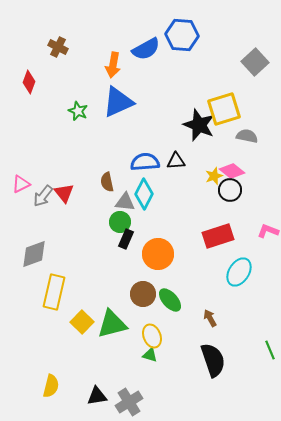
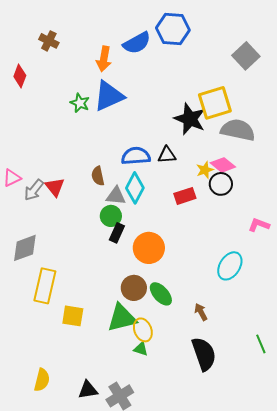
green star: (78, 111) -> (80, 103), moved
gray semicircle: (247, 136) -> (238, 130), size x1.6
red rectangle: (218, 236) -> (185, 196), moved, size x0.7
yellow square: (82, 322) -> (73, 316), turned -35
green triangle: (112, 324) -> (122, 318), moved

